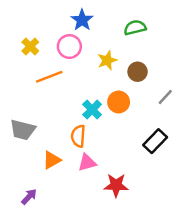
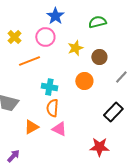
cyan cross: (92, 110) -> (49, 87), moved, turned -35
pink triangle: (87, 163) -> (59, 129), turned 42
red star: (116, 185) -> (99, 147), moved

